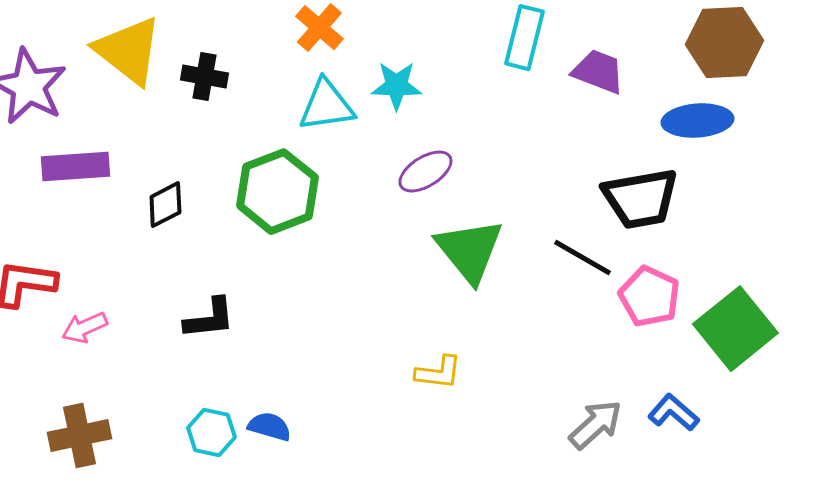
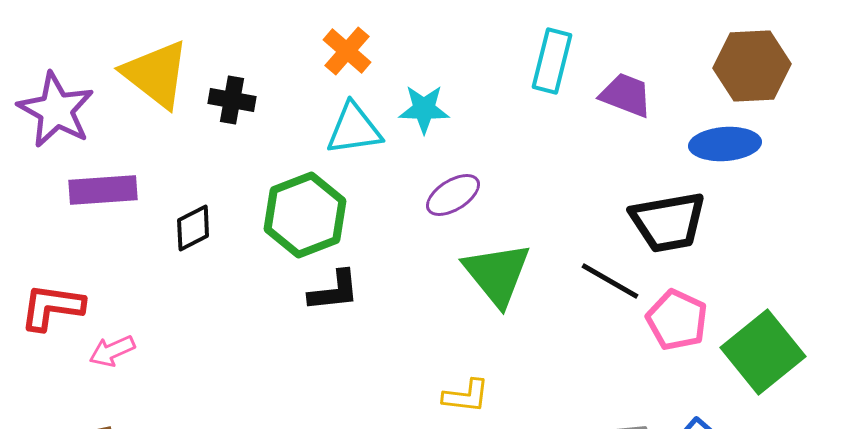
black L-shape: (209, 319) -> (334, 291), moved

